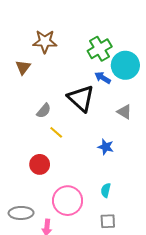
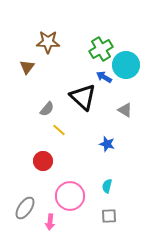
gray ellipse: (21, 213) -> (25, 208), turned -55

